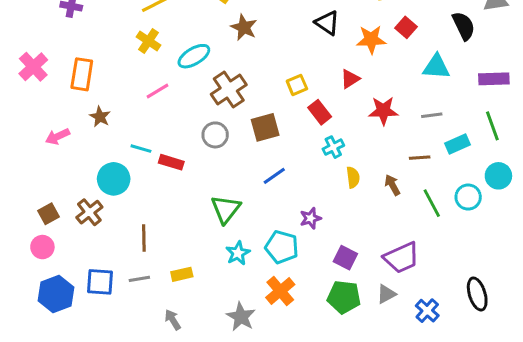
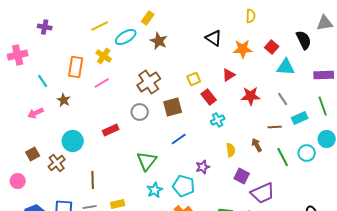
red square: (406, 27) -> (272, 47), moved
yellow cross: (148, 41) -> (104, 56), moved
cyan ellipse: (194, 56) -> (126, 37), moved
pink cross: (33, 67) -> (18, 55), moved, turned 30
orange rectangle: (82, 74) -> (76, 67), moved
gray line: (432, 115) -> (283, 99), turned 64
cyan line: (141, 149) -> (43, 81), moved, turned 40
red rectangle: (171, 162) -> (111, 130), turned -42
yellow semicircle: (353, 177) -> (231, 150), moved
brown square: (48, 214) -> (33, 154), moved
pink circle: (42, 247) -> (18, 181), moved
purple square: (345, 258) -> (242, 176), moved

